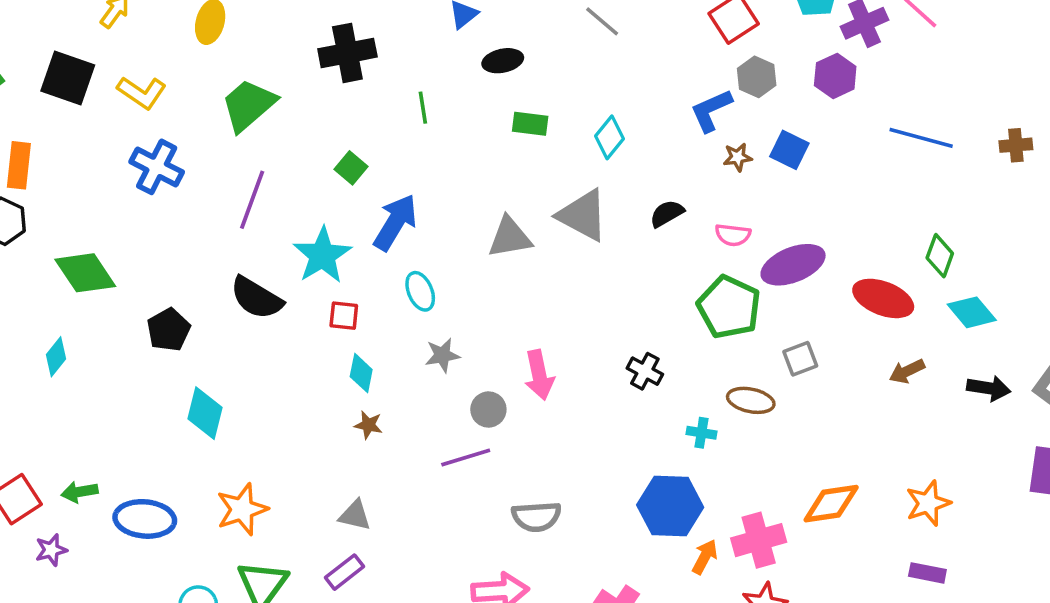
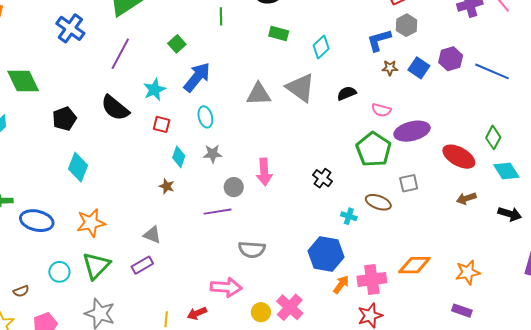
purple hexagon: (835, 76) -> (451, 59), moved
cyan star: (322, 255) -> (154, 90), size x0.7
cyan diamond: (361, 373) -> (179, 157), moved

